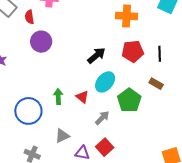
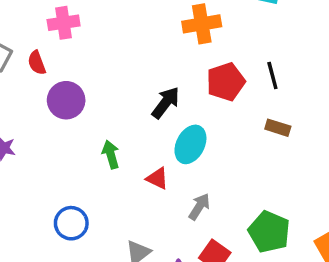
green arrow: (58, 97) -> (111, 154), moved
green pentagon: (129, 100) -> (269, 232), moved
blue circle: (28, 111) -> (71, 223), size x0.7

